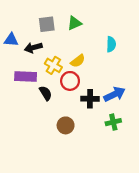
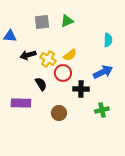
cyan semicircle: (111, 44) -> (108, 40), moved
black arrow: (33, 48) -> (28, 55), moved
purple rectangle: (26, 76) -> (21, 103), moved
blue arrow: (114, 94) -> (103, 72), moved

